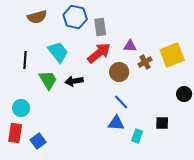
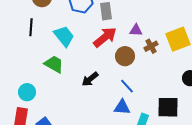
black line: (25, 60) -> (31, 27), moved
green trapezoid: (48, 80) -> (54, 64), turned -30
black arrow: (74, 81) -> (90, 79), moved, turned -30
black square: (162, 123) -> (168, 107), size x1.6

